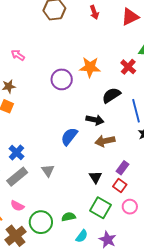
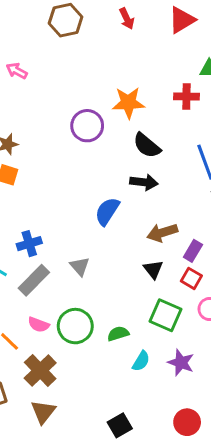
pink arrow: (18, 55) -> (17, 71), moved
red cross: (128, 67) -> (186, 96), turned -35
black semicircle: (111, 95) -> (147, 145), moved, turned -102
brown arrow: (105, 141) -> (162, 233), moved
blue cross: (16, 152) -> (29, 244), turned 35
green circle: (41, 222) -> (75, 326), moved

